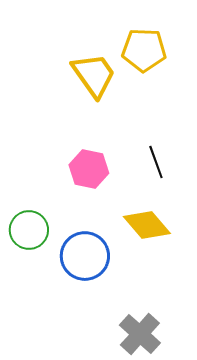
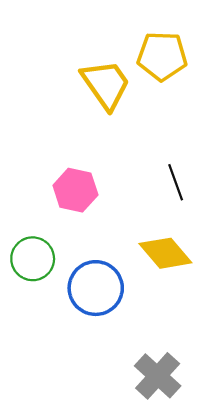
pink hexagon: (89, 169) -> (75, 190), moved

